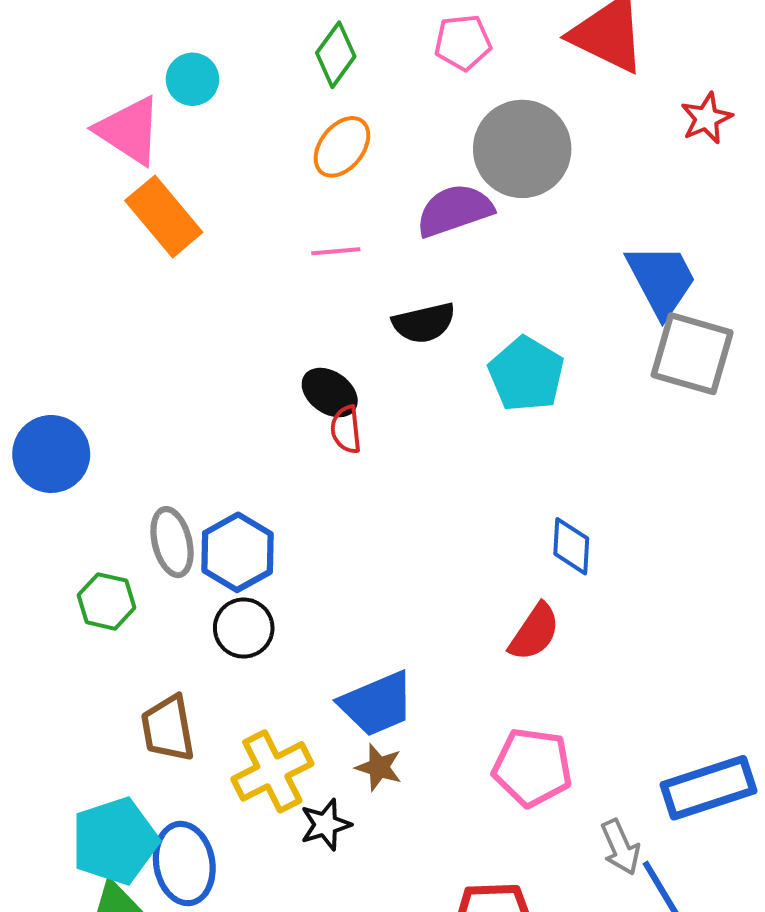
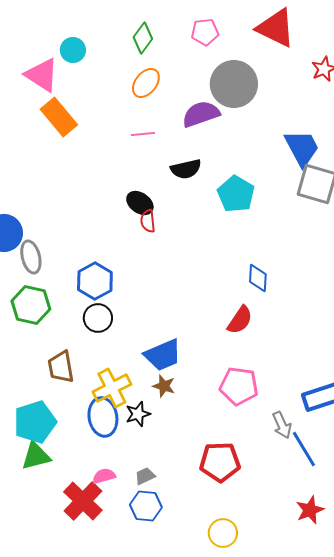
gray ellipse: (172, 542) -> (31, 257), moved
green hexagon: (106, 601) -> (31, 305), size x1.4
blue ellipse: (184, 864) -> (103, 417), moved

